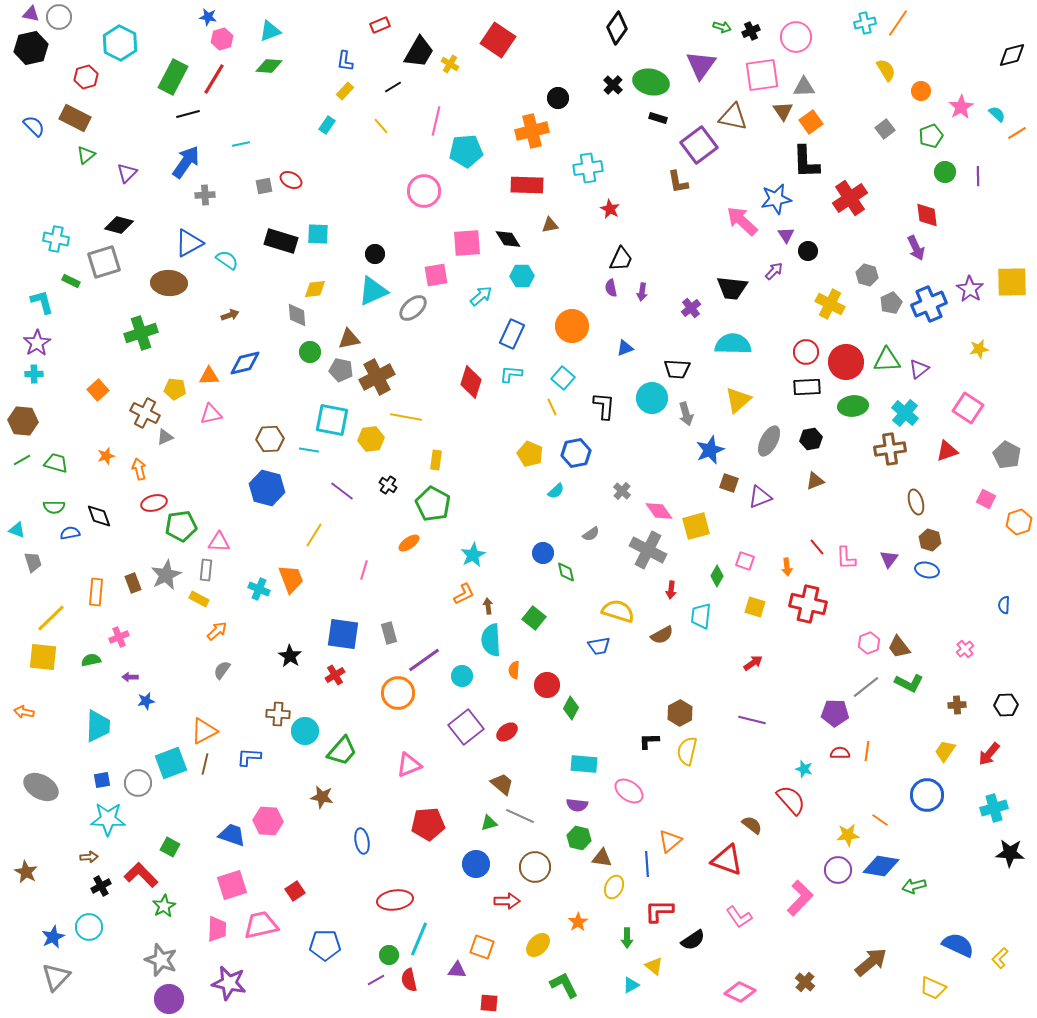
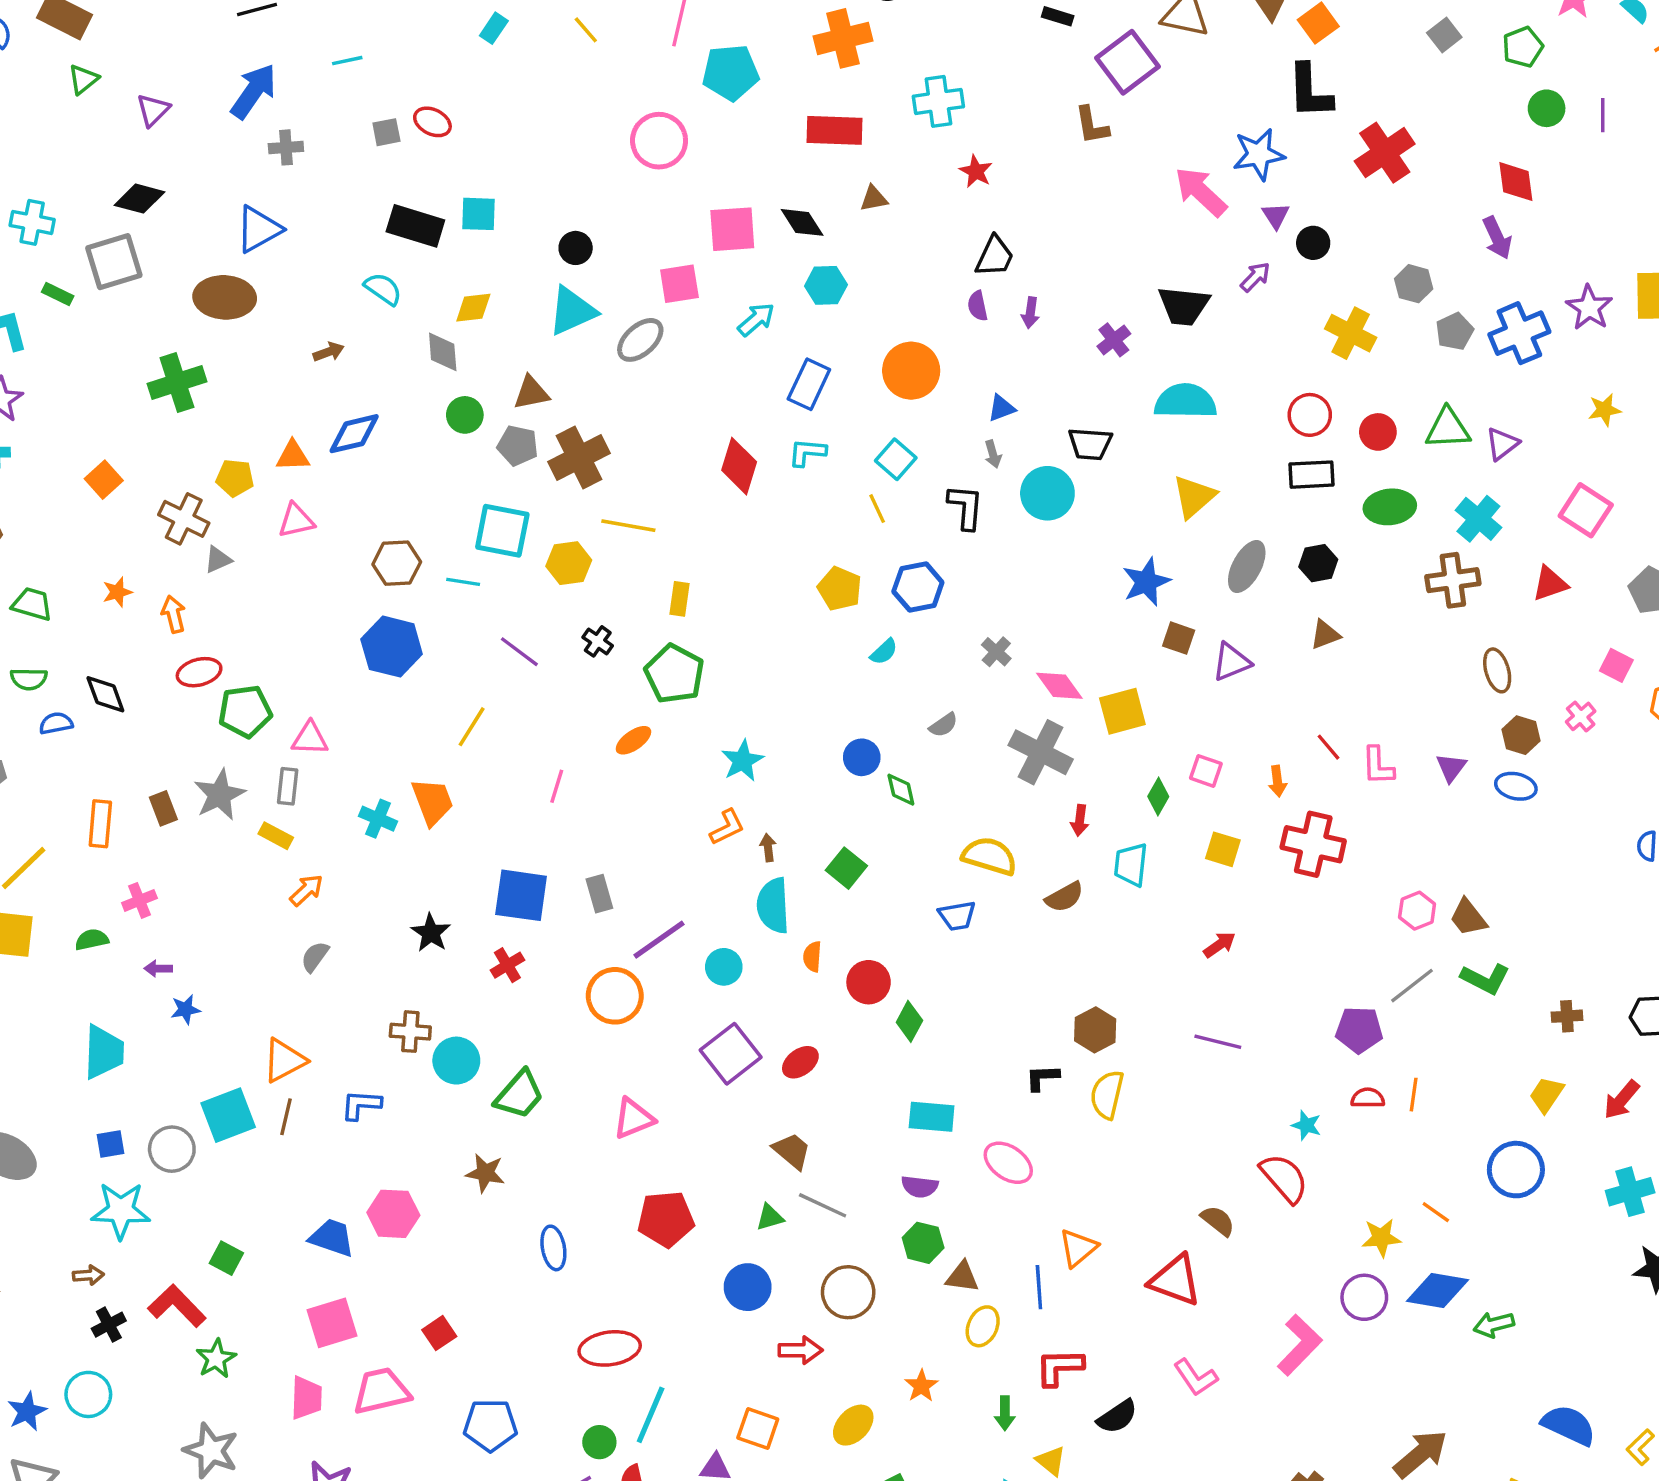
cyan semicircle: (227, 260) -> (383, 289), moved
red circle: (846, 362) -> (1378, 432), size x0.6
gray arrow: (686, 414) -> (993, 454), moved, size x0.7
pink cross: (965, 649) -> (1581, 716), moved

